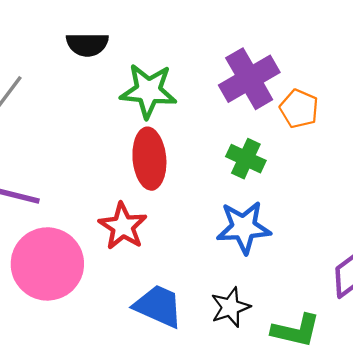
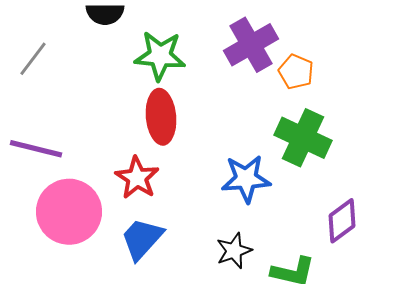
green cross: (246, 159) -> (303, 138), moved, size x1.6
blue trapezoid: (158, 306) -> (142, 239), moved, turned -72

